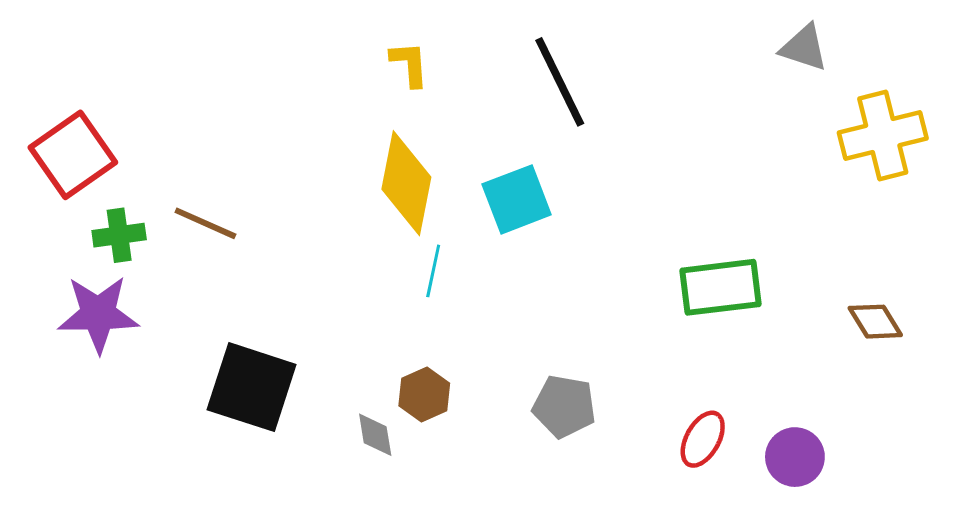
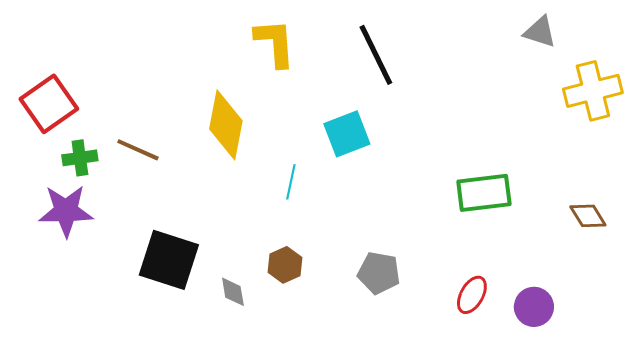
yellow L-shape: (409, 64) -> (275, 43), size x1.6
yellow diamond: (406, 183) -> (226, 125), moved
gray diamond: (375, 435) -> (233, 292), moved

